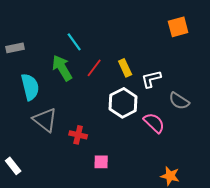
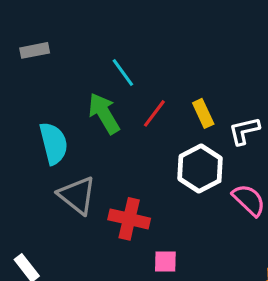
gray rectangle: (15, 48) -> (35, 50), moved
red cross: (78, 135) -> (129, 219), size x1.4

